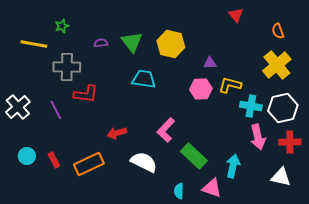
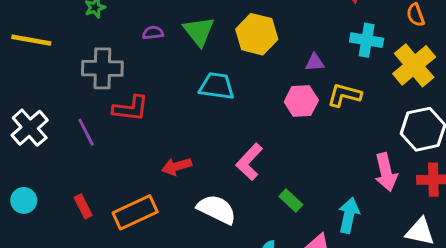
yellow line: (34, 44) -> (31, 40), moved
cyan cross: (251, 106) -> (367, 40), moved
cyan circle: (27, 156) -> (24, 200), moved
green rectangle: (194, 156) -> (291, 200), size x0.6

